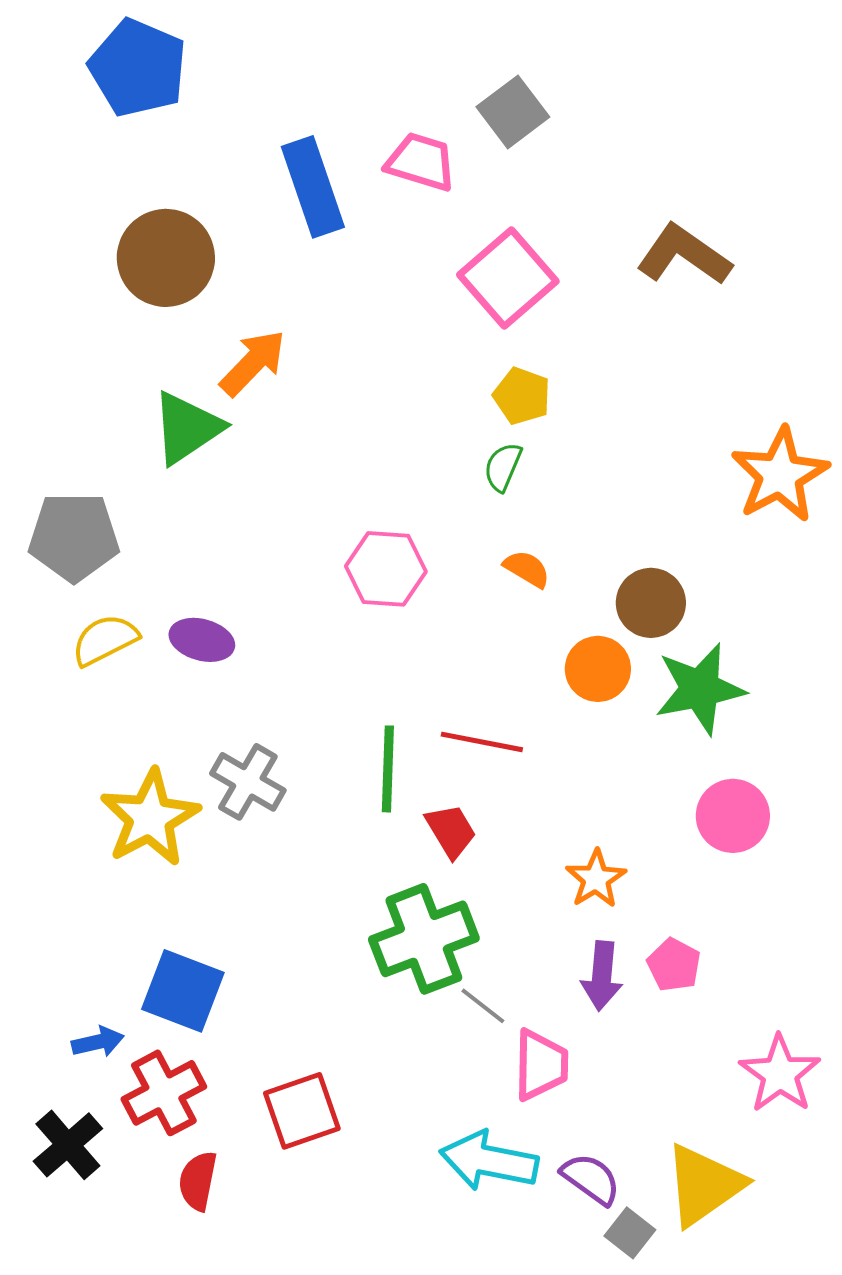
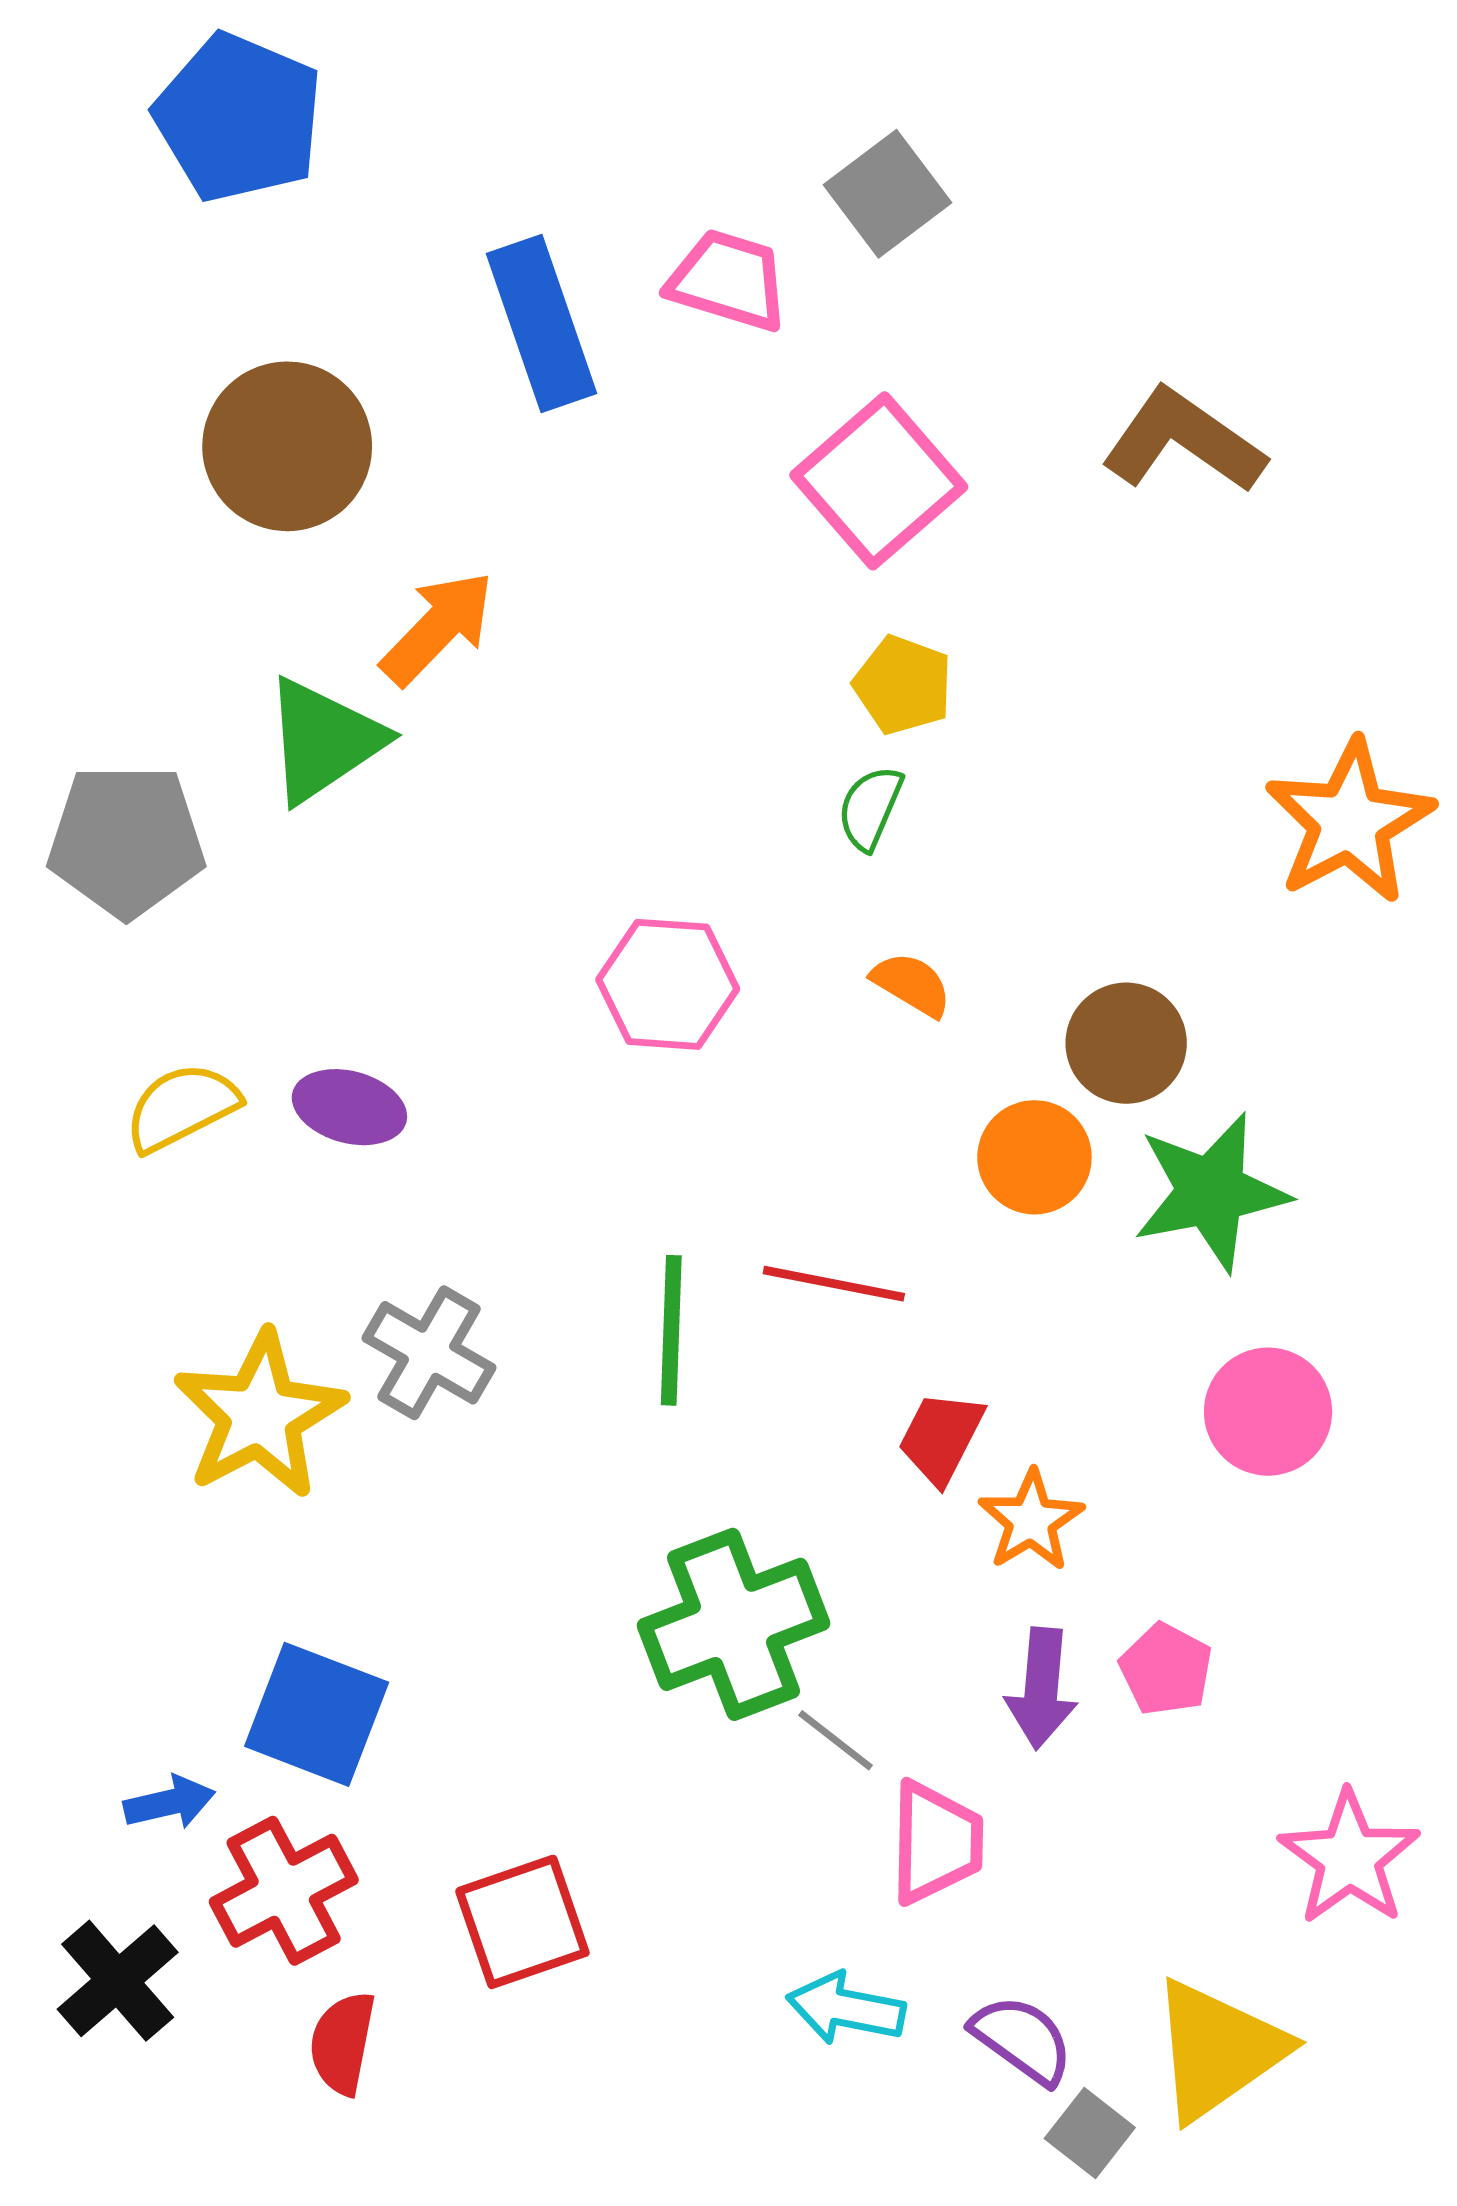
gray pentagon: (74, 537) -> (126, 841), moved
red trapezoid: (451, 831) -> (941, 1438), moved, turned -122
cyan arrow: (489, 1161) -> (846, 2008), size x0.7

